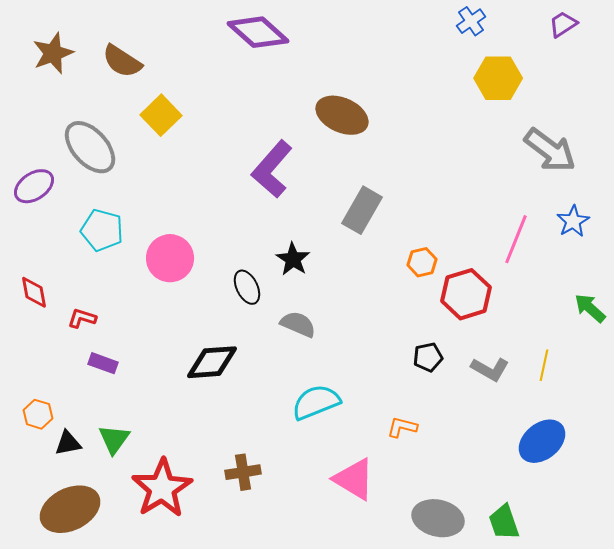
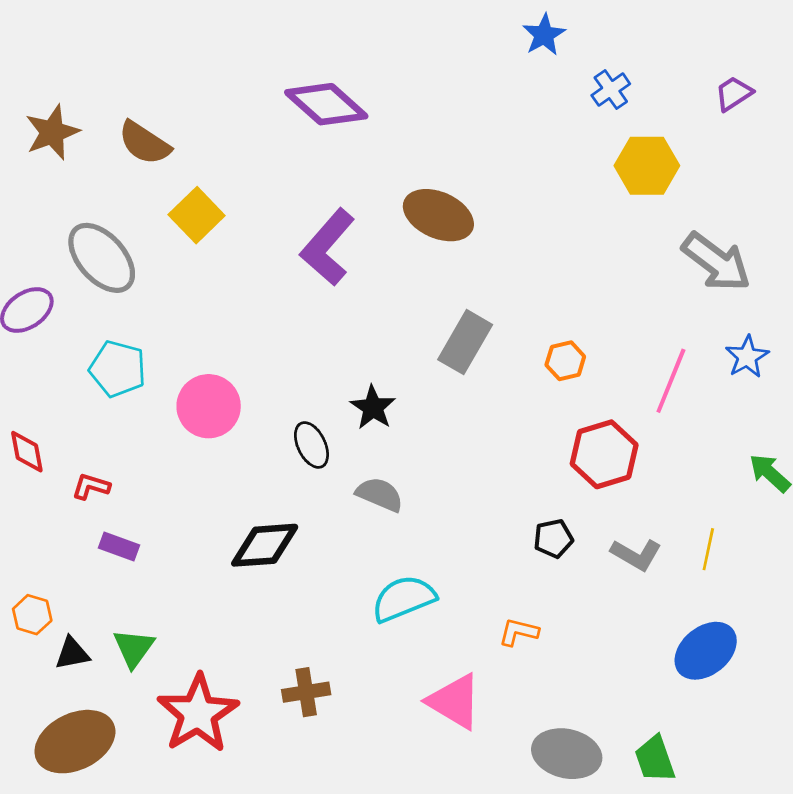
purple L-shape: (272, 169) -> (327, 247), moved
orange hexagon: (422, 262) -> (565, 361), moved

